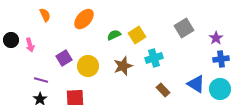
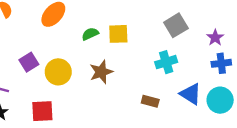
yellow square: (137, 35) -> (118, 34), turned 30
cyan cross: (154, 58) -> (166, 62), moved
brown rectangle: (163, 90) -> (150, 101), turned -32

